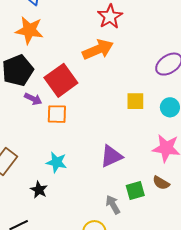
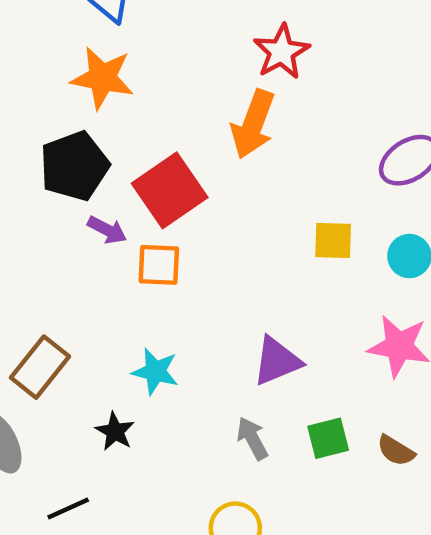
orange arrow: (98, 50) -> (253, 124), turned 132
brown semicircle: (161, 183) -> (396, 451), moved
gray arrow: (113, 205) -> (252, 438), moved

